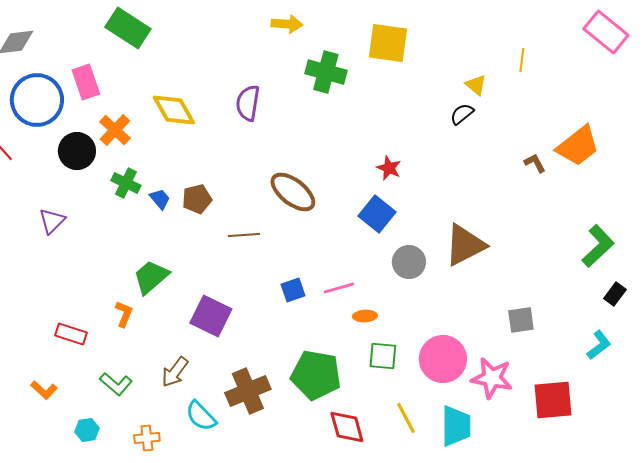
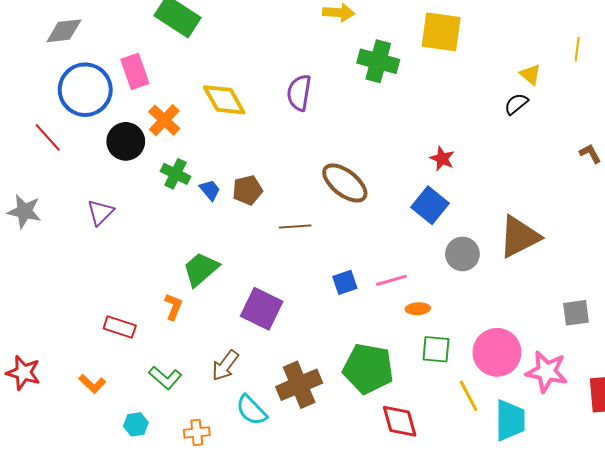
yellow line: (406, 418) -> (469, 396), moved

